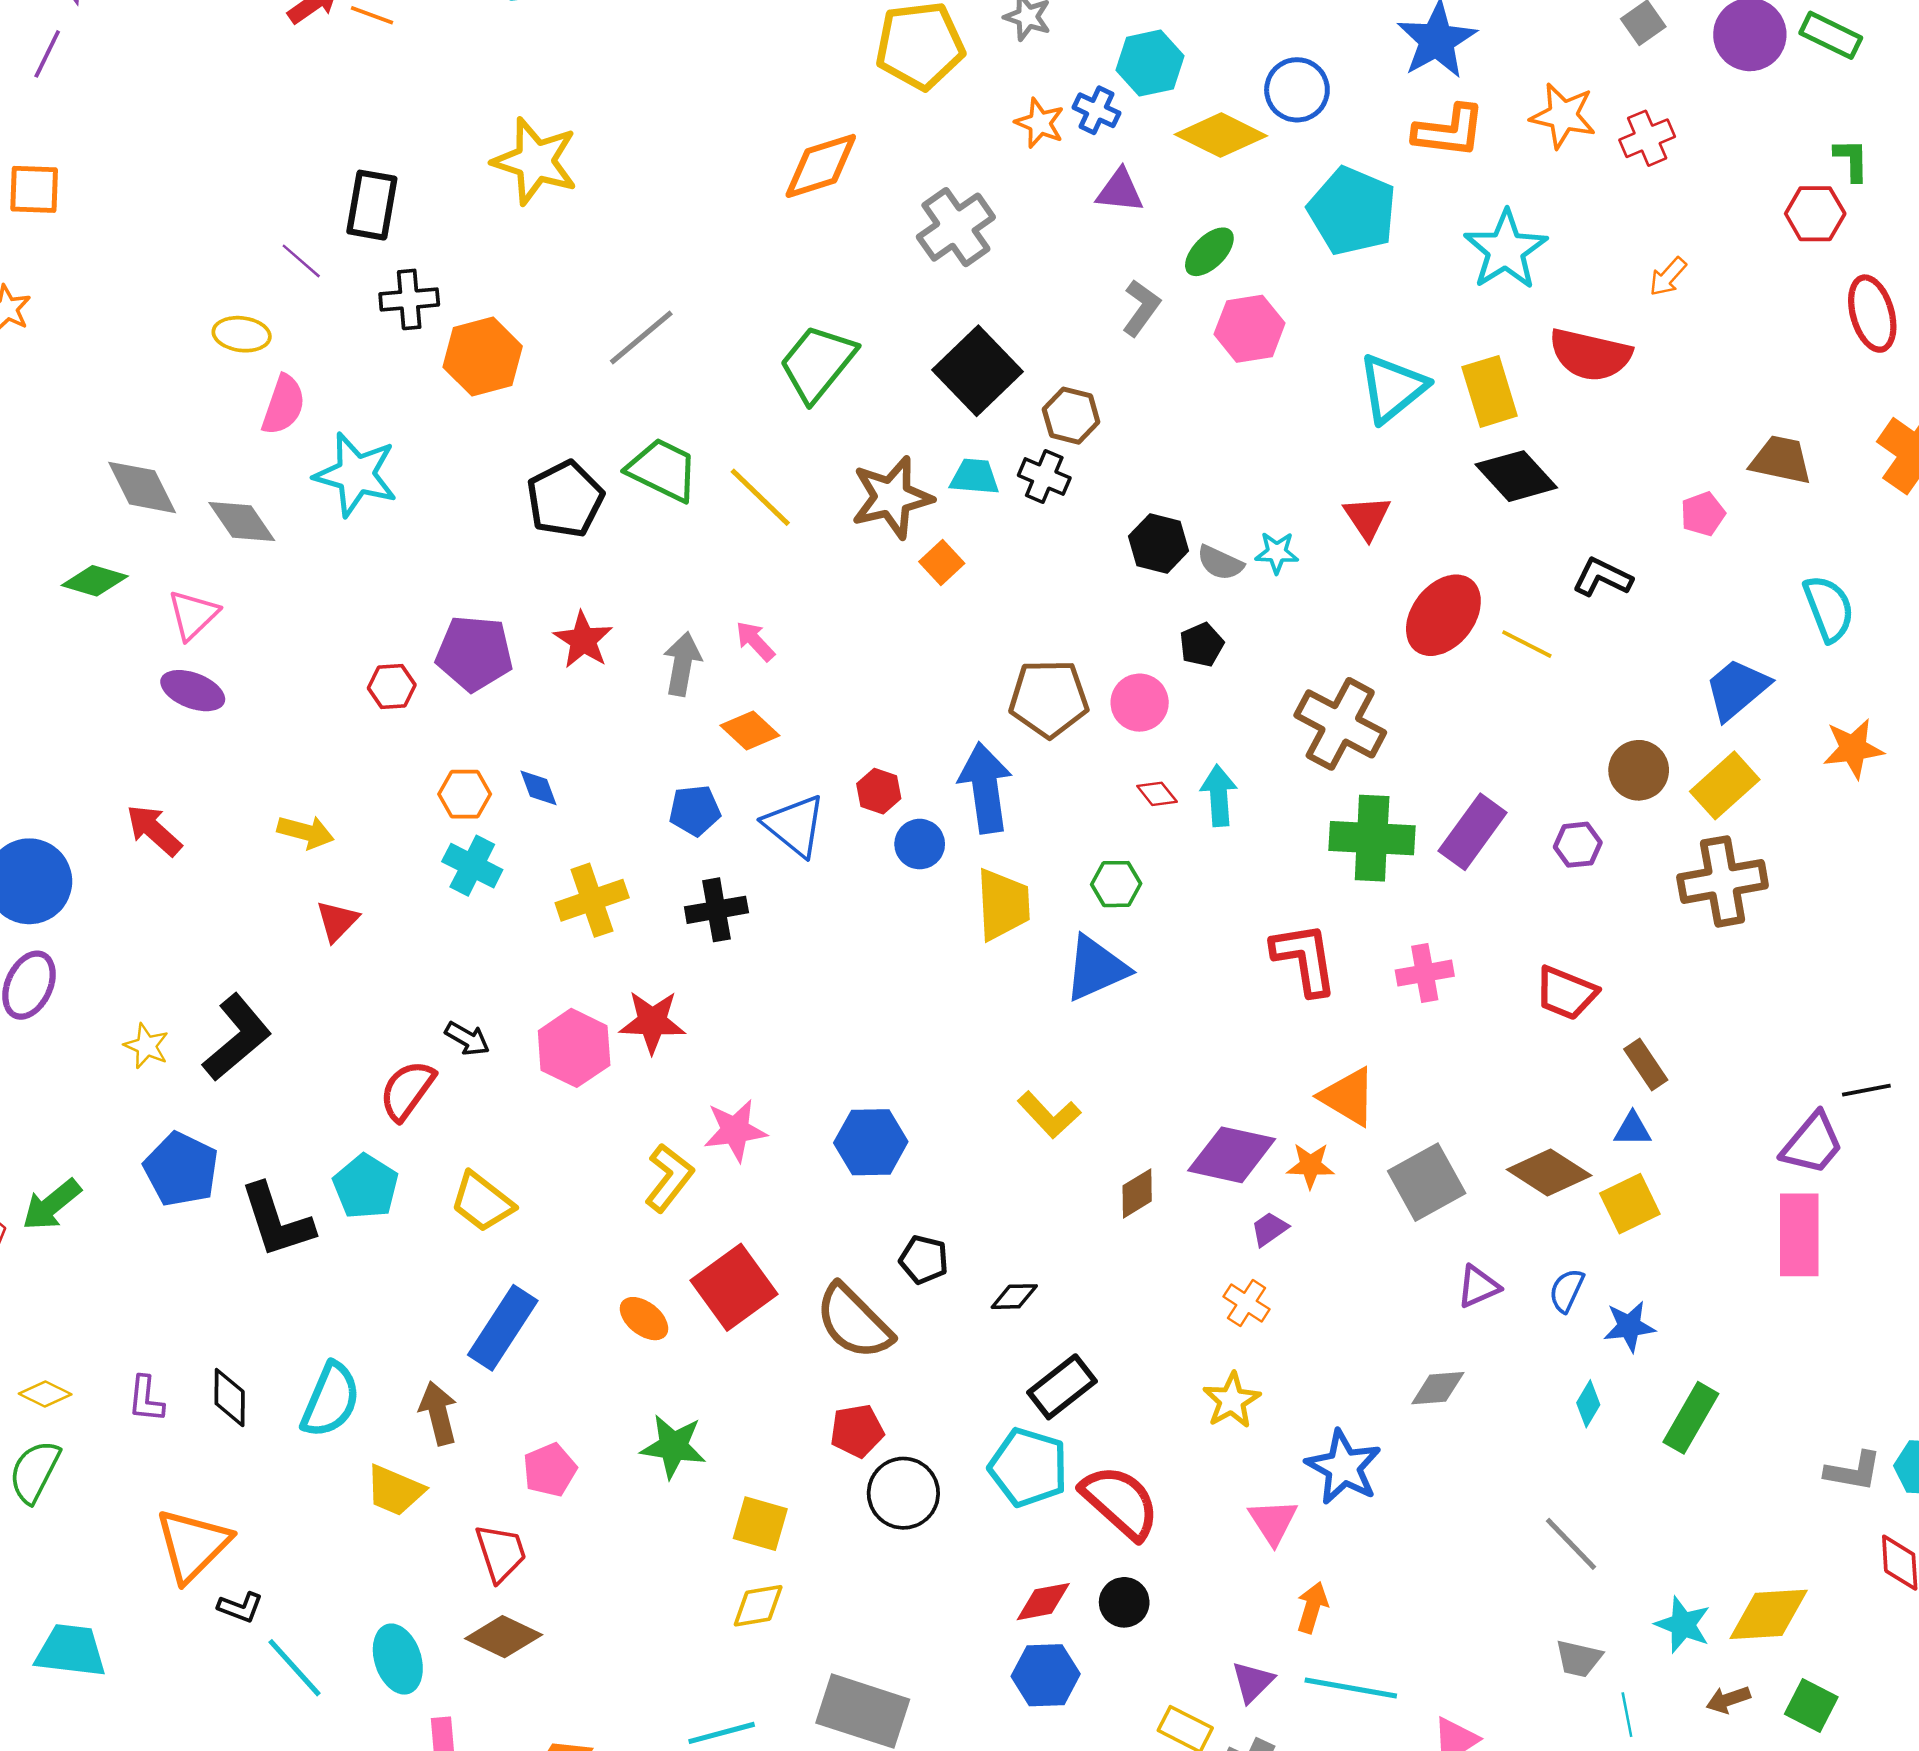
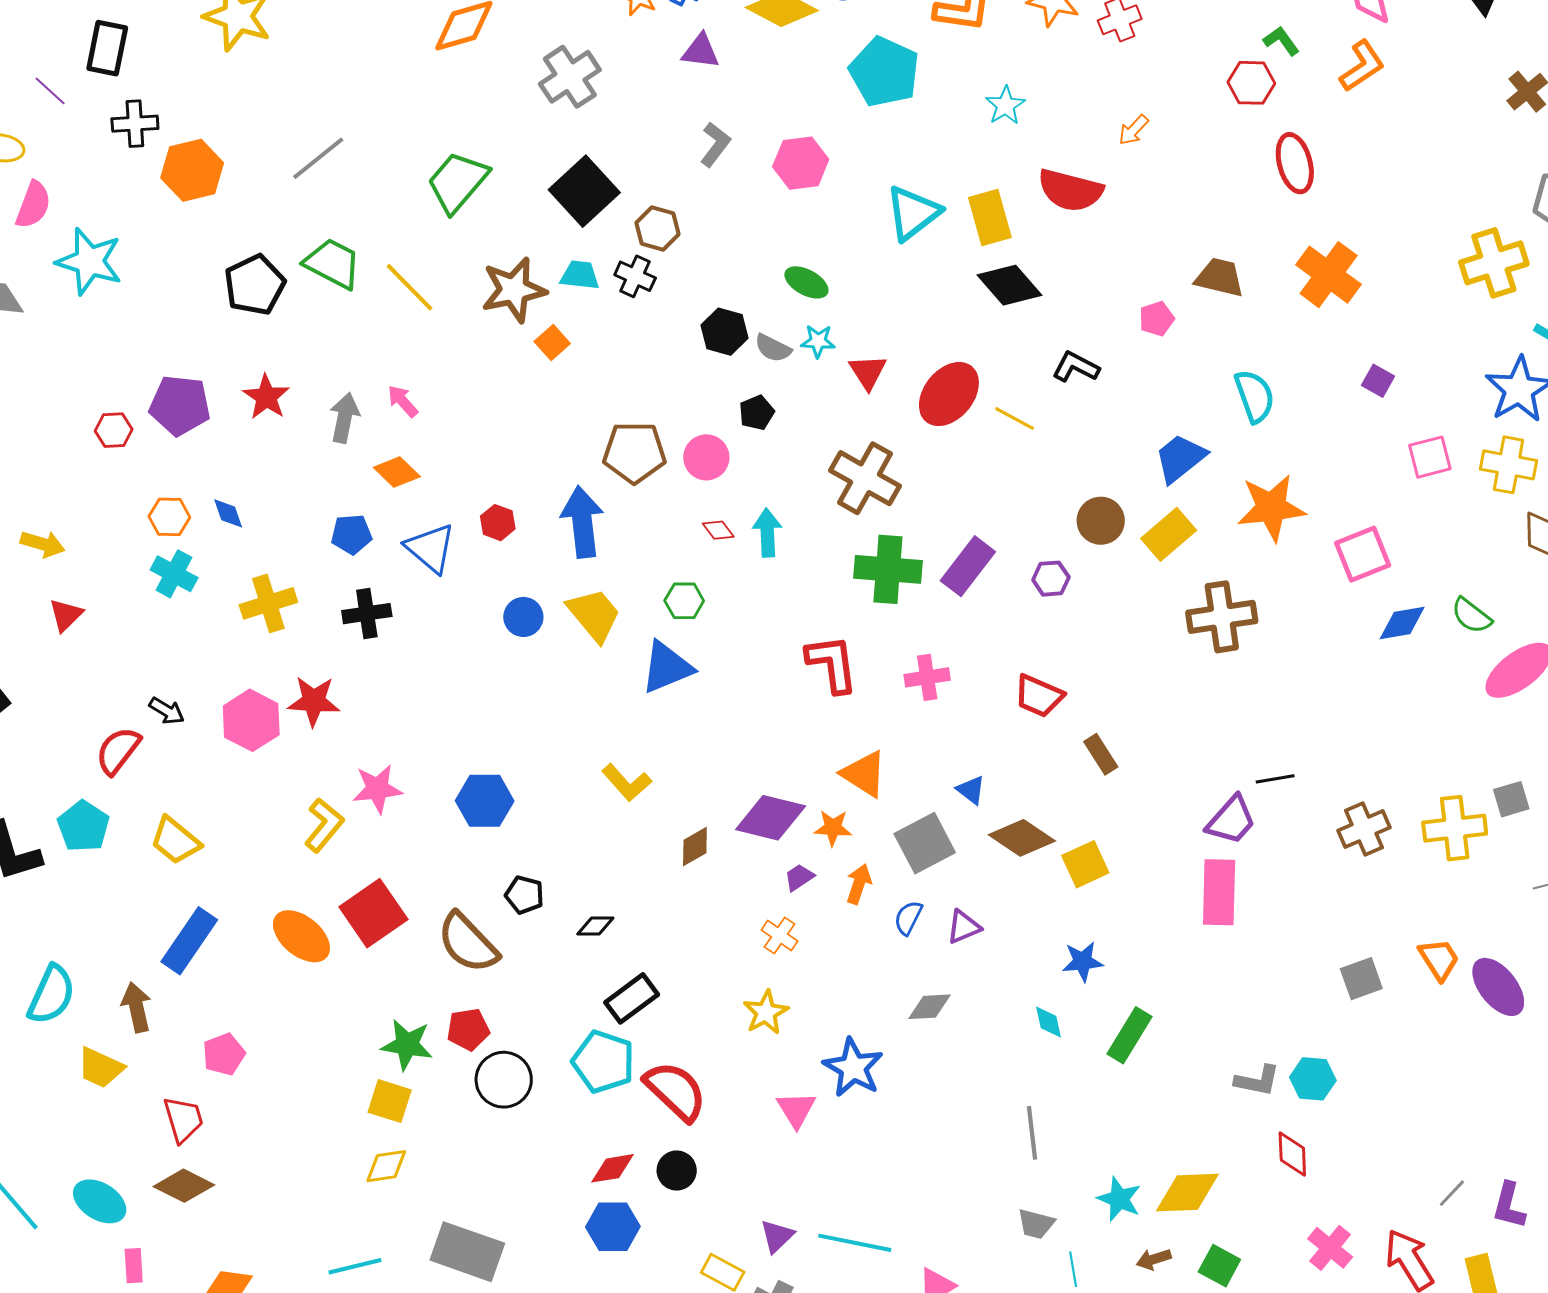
green L-shape: (1852, 160) -> (1281, 41), turned -36
cyan star: (1506, 250) -> (1005, 106), size x0.6
green ellipse: (1209, 252) -> (806, 282), moved, turned 72
red triangle: (1367, 517) -> (868, 372), moved
orange star: (1853, 749) -> (1271, 508), size x1.4
blue circle: (920, 844) -> (523, 617), moved
brown cross: (1723, 881) -> (1222, 617), moved
yellow trapezoid: (1003, 905) -> (594, 615), turned -38
blue triangle: (1633, 1129) -> (971, 790), moved, turned 36
blue semicircle: (1567, 1290) -> (908, 918), moved
orange ellipse: (644, 1319) -> (301, 936), size x1.5
cyan diamond: (1588, 1404) -> (1049, 1022), turned -45
green star: (673, 1446) -> (407, 1045), moved
gray line: (1571, 1544) -> (1032, 1133), turned 36
orange arrow: (1312, 1607) -> (859, 884), moved
cyan ellipse: (398, 1659) -> (100, 1201), turned -42

